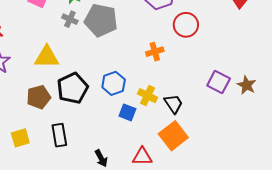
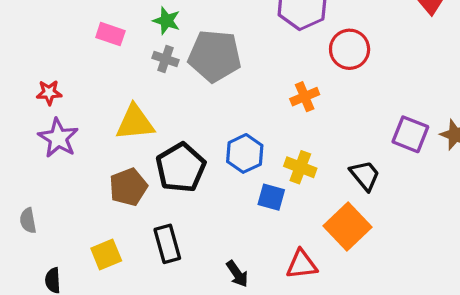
black trapezoid: (173, 104) -> (365, 175), moved

